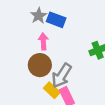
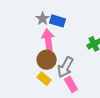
pink arrow: (43, 41) -> (48, 40), size x1.5
yellow rectangle: (52, 90) -> (44, 79), moved

